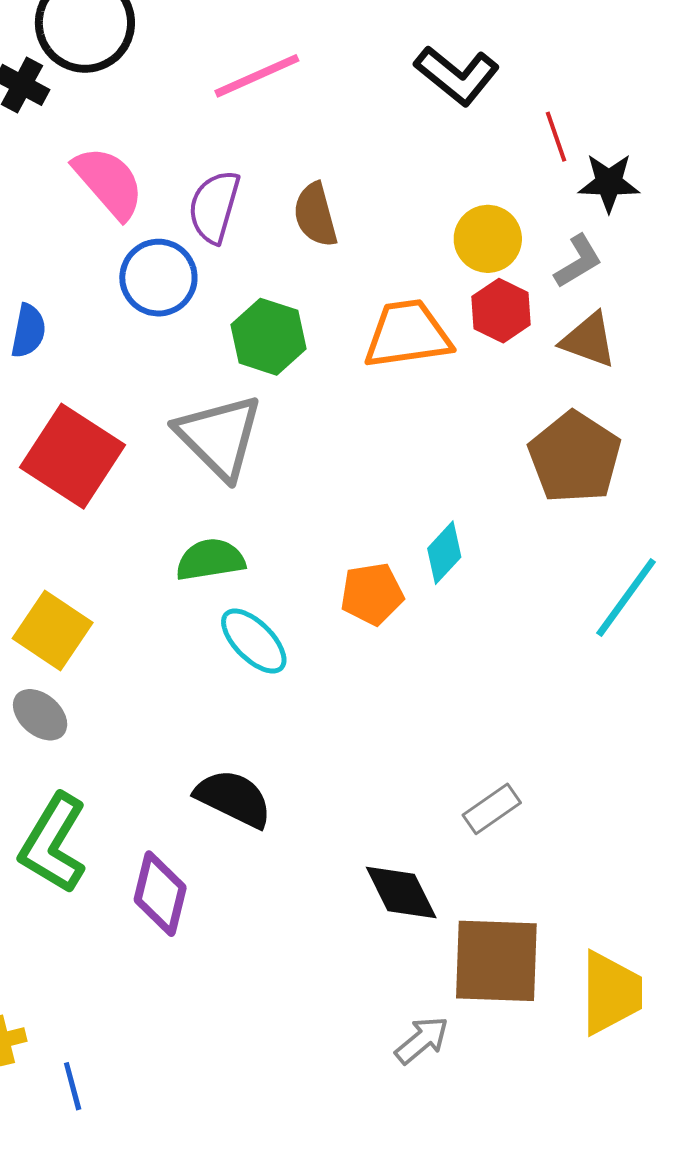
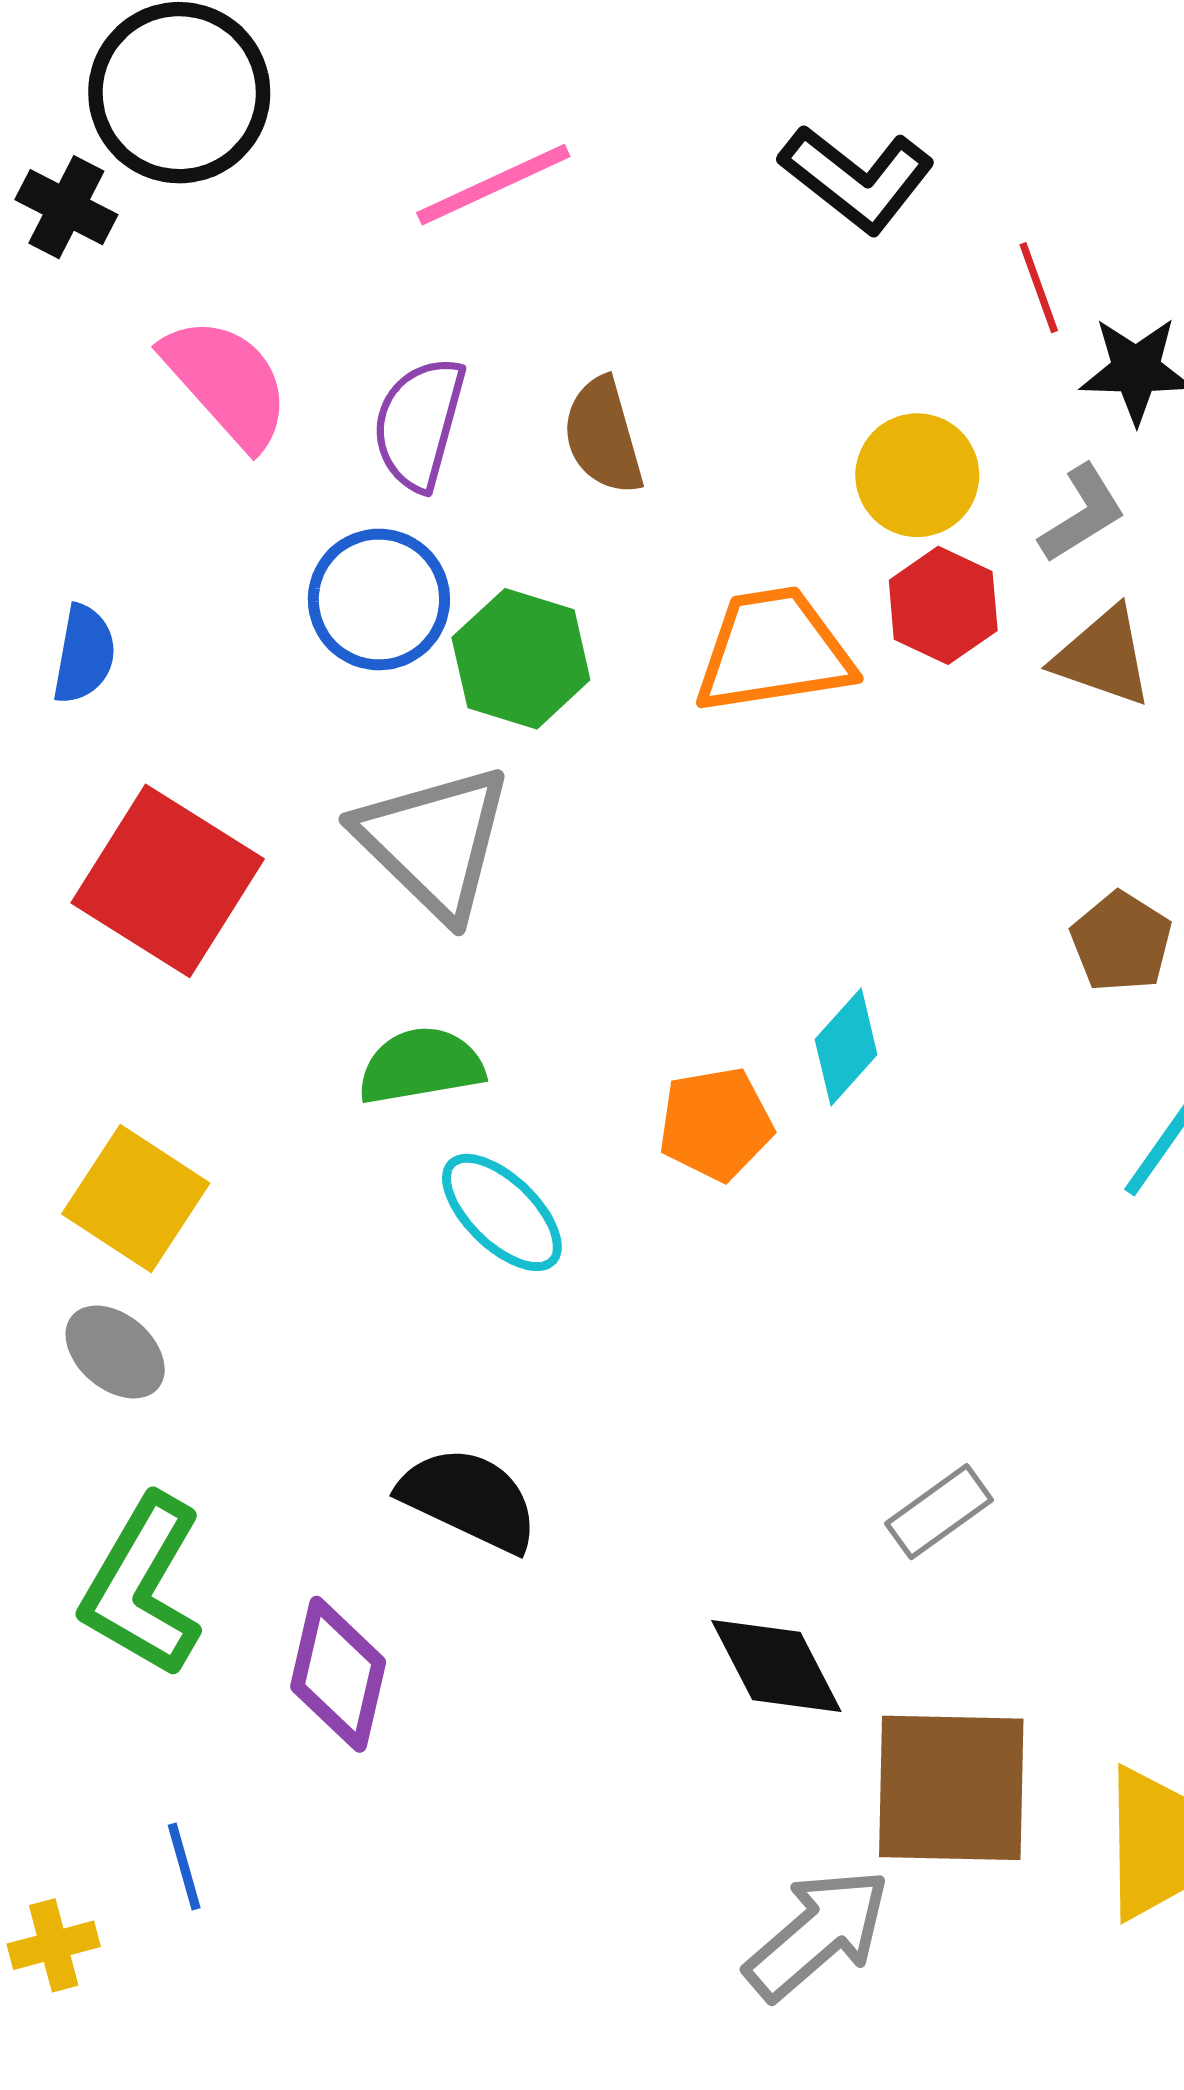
blue circle: (158, 278) -> (379, 599), moved
brown pentagon: (575, 457) -> (1121, 942), moved, size x0.6
gray arrow: (422, 1040) -> (818, 1934), size x1.5
blue line: (73, 1086) -> (184, 1867), moved

